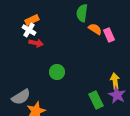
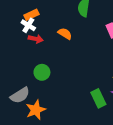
orange semicircle: (95, 29) -> (65, 34), moved
green circle: (57, 72) -> (42, 72), moved

